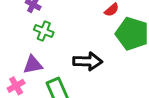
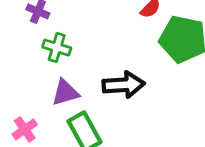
purple triangle: (33, 65) -> (65, 93), moved

